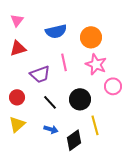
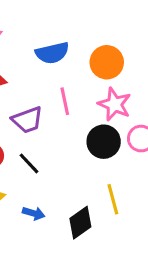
black circle: (80, 99) -> (104, 142), moved
black line: (50, 102) -> (29, 163), moved
blue arrow: (51, 129) -> (34, 213), moved

